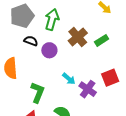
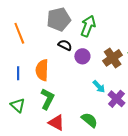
brown cross: (78, 37) -> (113, 58), moved
green L-shape: (38, 92) -> (47, 99), moved

